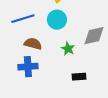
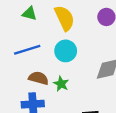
green star: (68, 49) -> (61, 84), moved

